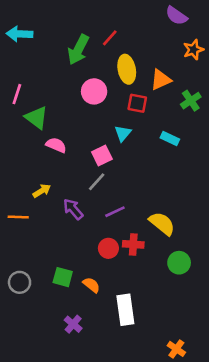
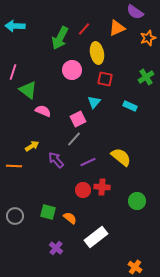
orange triangle: (161, 80) -> (117, 28), moved
yellow semicircle: (162, 223) -> (121, 157), moved
white rectangle: (125, 310) -> (96, 237), turned 60

